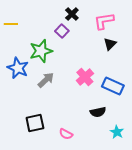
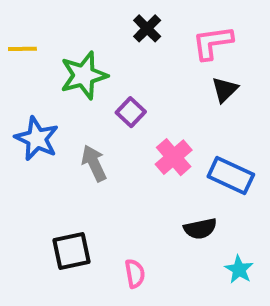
purple square: (62, 31) -> (131, 112), moved
green star: (41, 51) -> (84, 75), moved
gray arrow: (46, 80) -> (94, 163), turned -72
pink semicircle: (66, 134) -> (135, 274), turned -128

